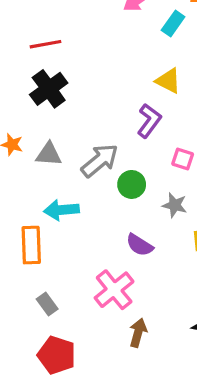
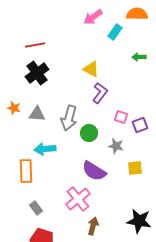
yellow triangle: (168, 81) -> (91, 69), moved
gray arrow: (100, 161) -> (69, 118), turned 145
purple semicircle: (140, 245) -> (94, 171), size x1.4

